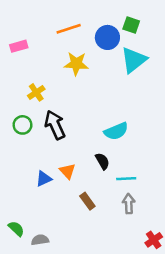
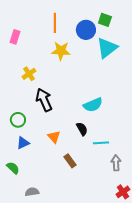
orange line: (69, 29) -> (55, 23), turned -72
pink rectangle: (19, 46) -> (15, 37), turned -56
green circle: (22, 125) -> (18, 120), moved
blue triangle: (44, 179) -> (23, 143), moved
gray arrow: (129, 204) -> (116, 163), moved
green semicircle: (16, 229) -> (13, 168), moved

